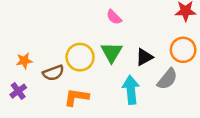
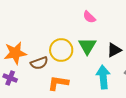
orange star: (24, 61) -> (15, 53), size x1.6
purple cross: (18, 91) -> (10, 78), turned -32

